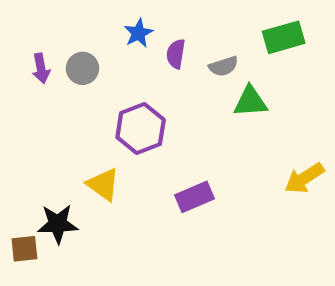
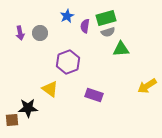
green rectangle: (284, 37) -> (106, 18), moved
purple rectangle: (194, 197) -> (94, 95), turned 42

